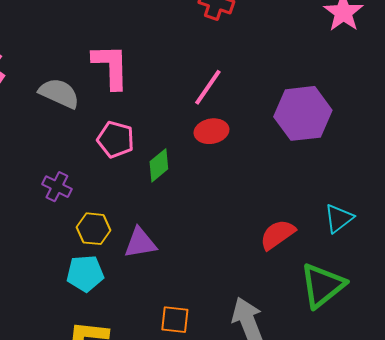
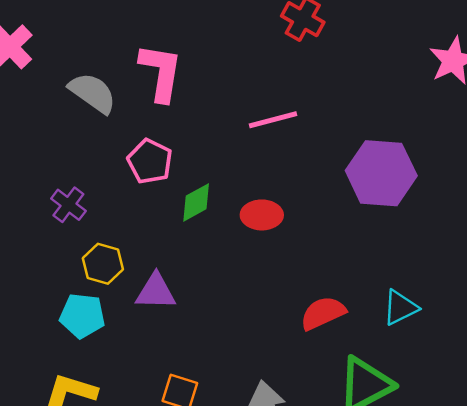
pink line: (208, 87) -> (273, 120), turned 30
red ellipse: (211, 131) -> (262, 215), moved

